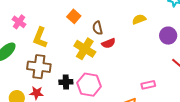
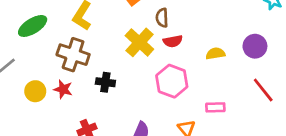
yellow semicircle: (139, 19) -> (215, 54), moved
pink hexagon: (89, 85) -> (172, 81), moved

